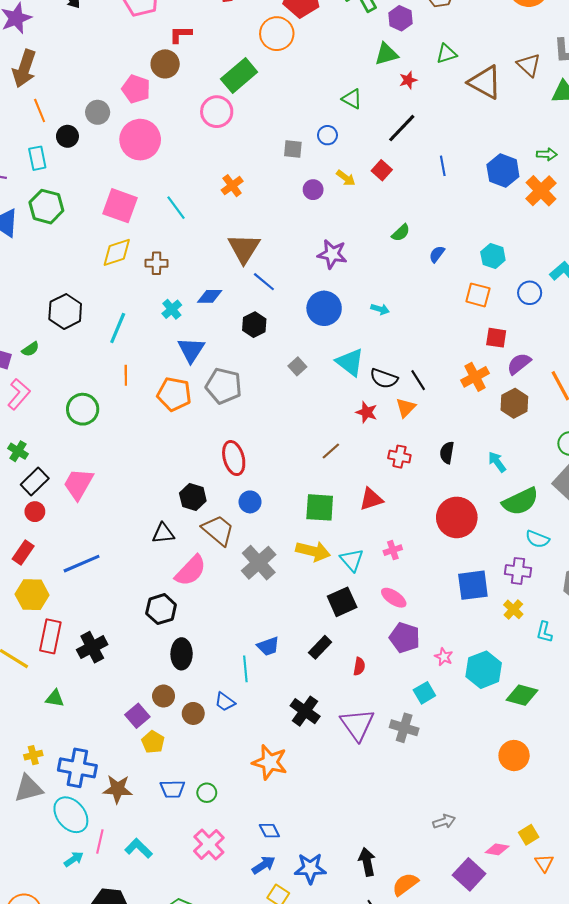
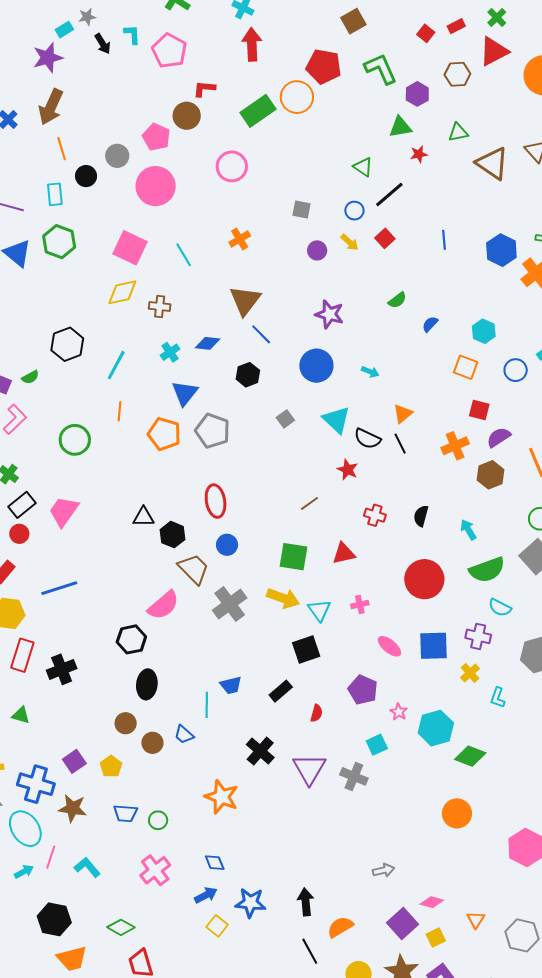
green rectangle: (239, 76) -> (258, 111), moved
black line: (402, 128) -> (389, 195), moved
blue circle: (327, 135) -> (354, 211), moved
orange triangle: (406, 408) -> (403, 414), moved
black triangle: (163, 533) -> (143, 517), moved
pink ellipse: (394, 598) -> (389, 646), moved
purple square: (137, 716) -> (74, 761), moved
yellow square: (529, 835) -> (436, 937), moved

